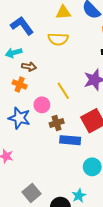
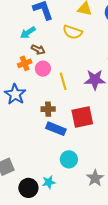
cyan arrow: (14, 53) -> (28, 33), turned -35
orange cross: (20, 84) -> (25, 63), turned 32
pink circle: (42, 105) -> (43, 69), moved

